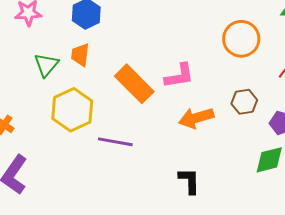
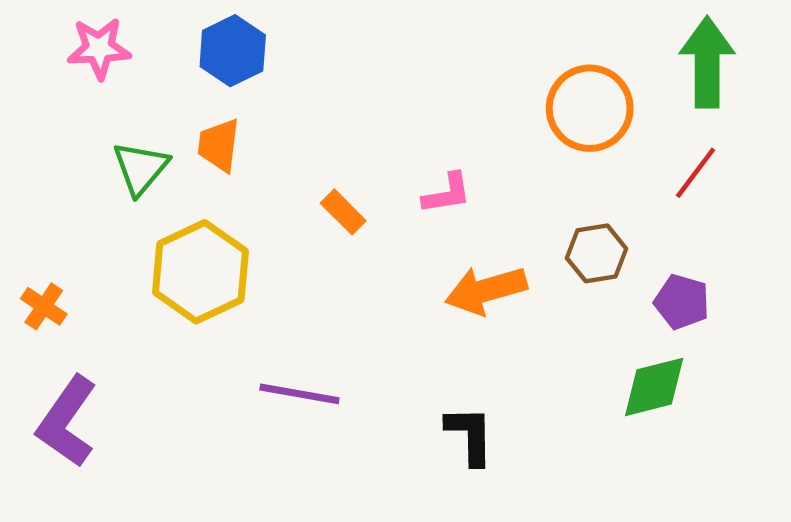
pink L-shape: (179, 76) -> (447, 193), size x0.7
orange rectangle: (134, 84) -> (343, 212), size x0.5
purple line: (115, 142) -> (299, 394), moved

